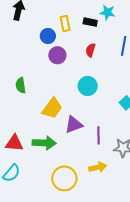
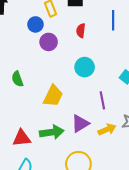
purple triangle: (74, 125) -> (80, 123), moved
purple line: (98, 135) -> (102, 100), moved
yellow arrow: (98, 167) -> (107, 130), moved

